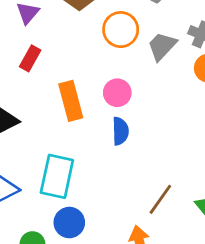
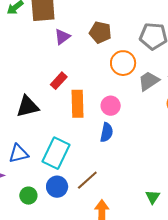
red rectangle: (30, 58) -> (59, 81), moved
brown line: (160, 199) -> (87, 180), moved

